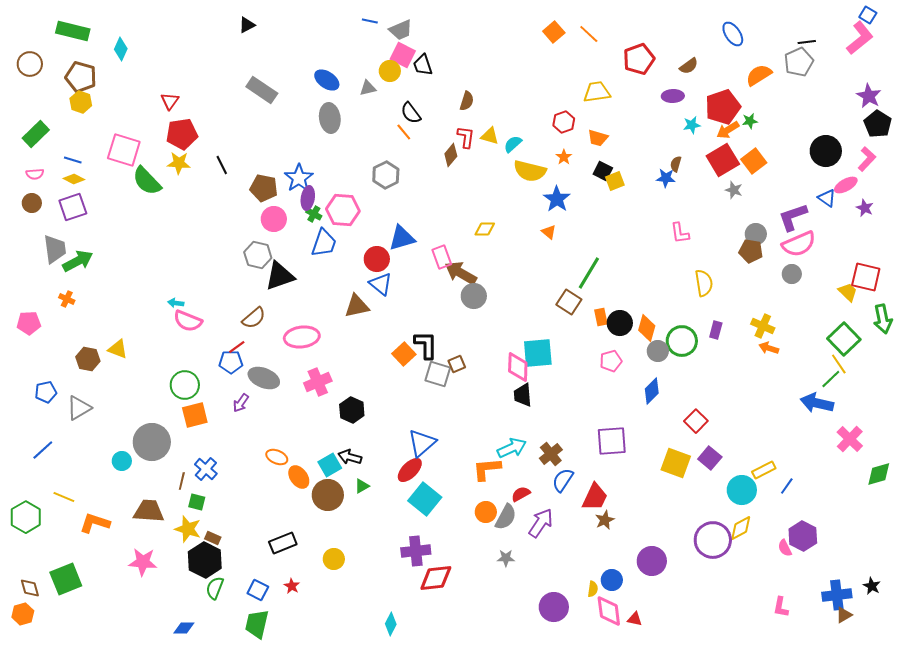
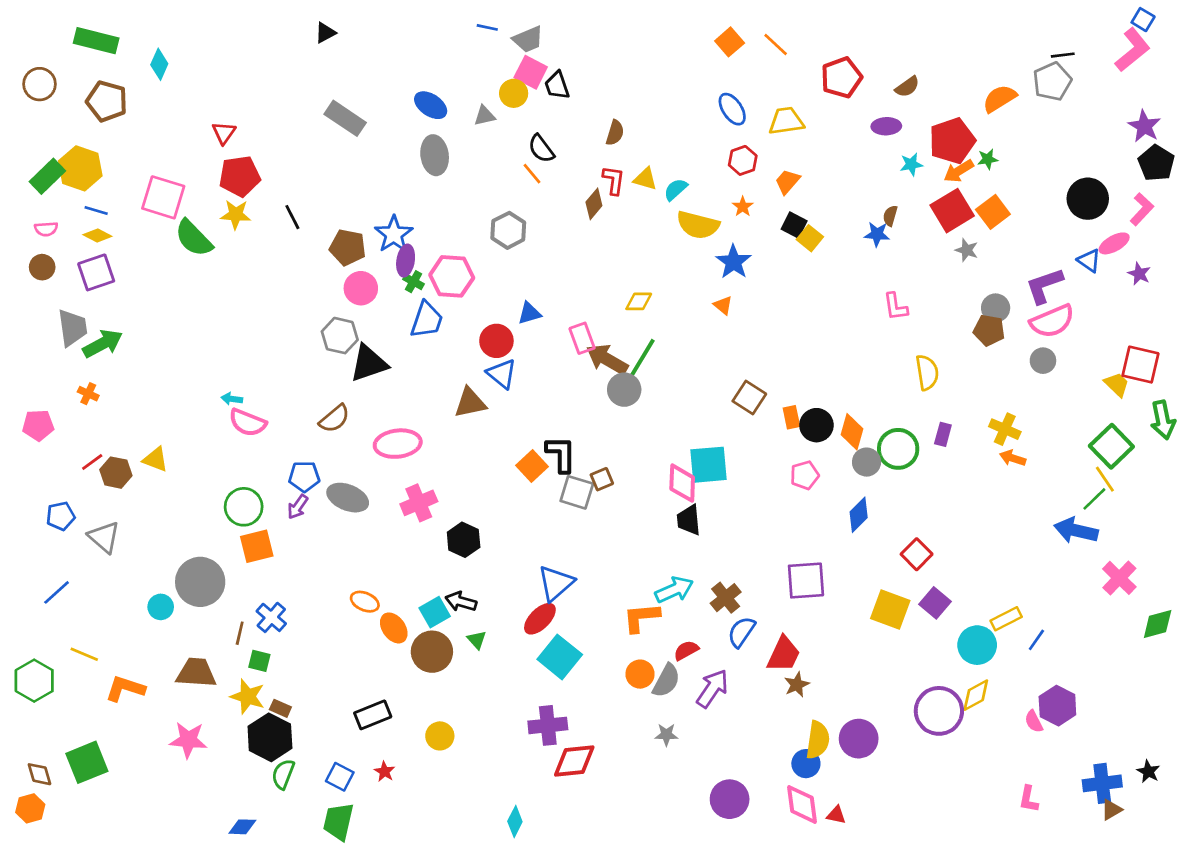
blue ellipse: (733, 34) -> (732, 109), moved
yellow hexagon: (81, 102) -> (80, 168), moved, size x1.5
orange trapezoid: (598, 138) -> (788, 182), turned 115
yellow square: (615, 181) -> (810, 238), turned -30
blue triangle: (402, 238) -> (529, 313), size x0.7
green line: (589, 273) -> (641, 359), moved
red line: (237, 347) -> (92, 462), moved
purple arrow: (241, 403) -> (298, 507), moved
gray triangle: (79, 408) -> (104, 537), turned -48
green triangle: (362, 486) -> (477, 640), turned -42
yellow semicircle: (593, 589) -> (818, 740), moved, size x1.8

